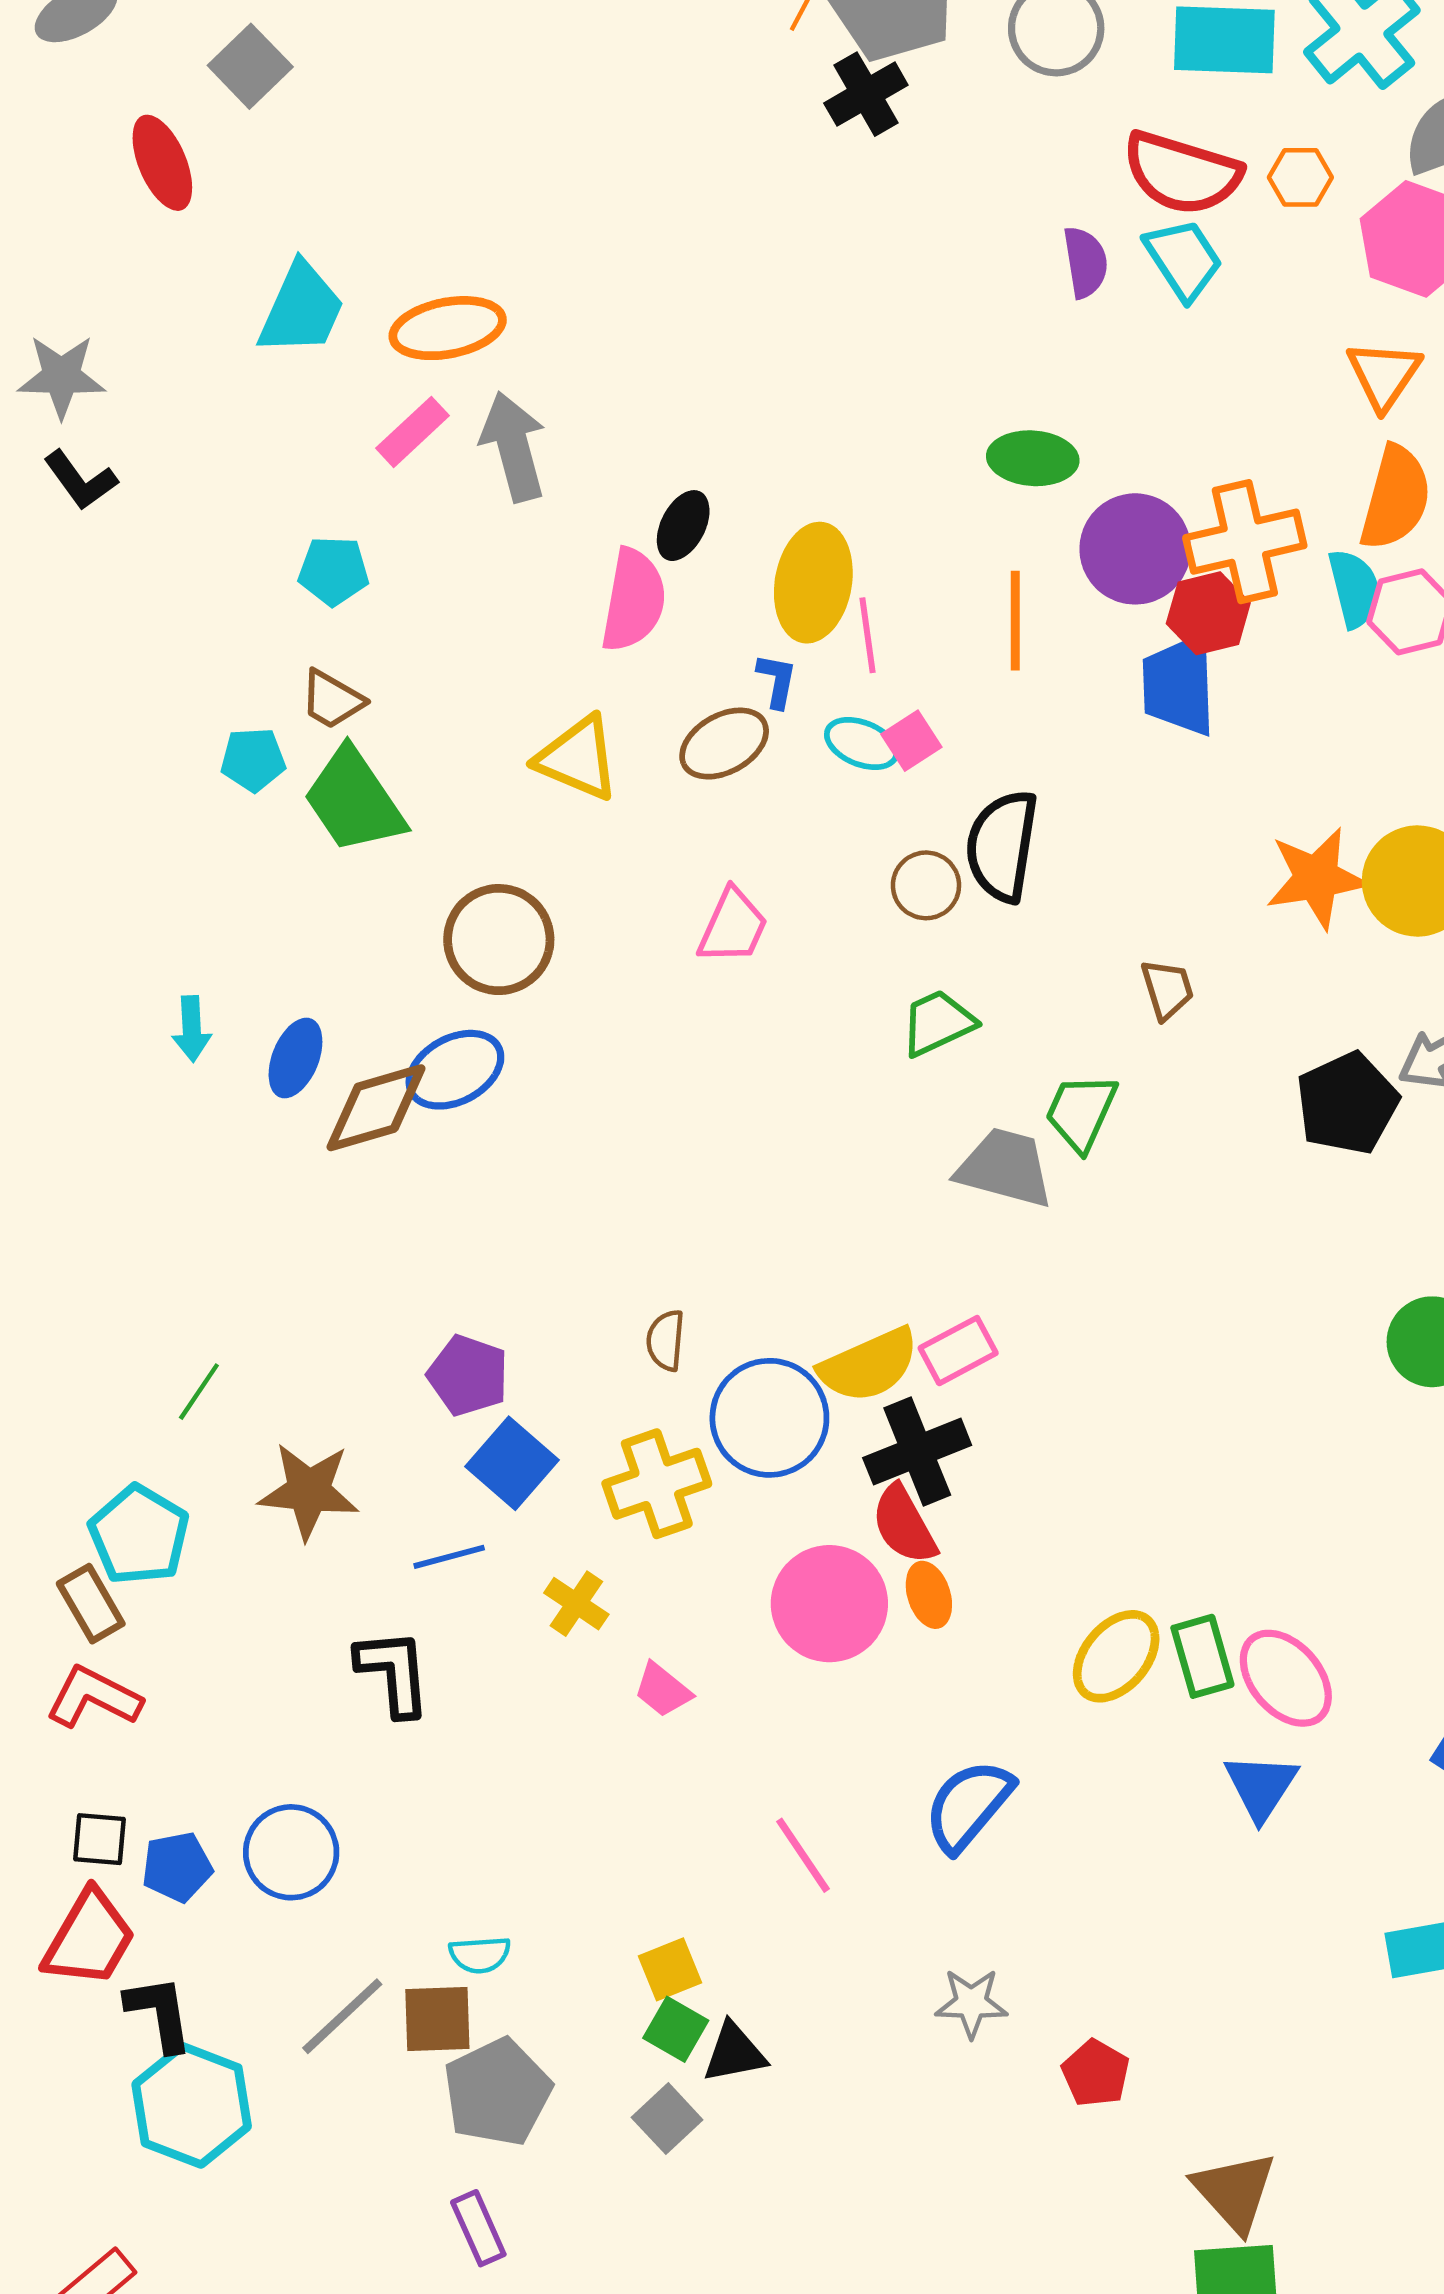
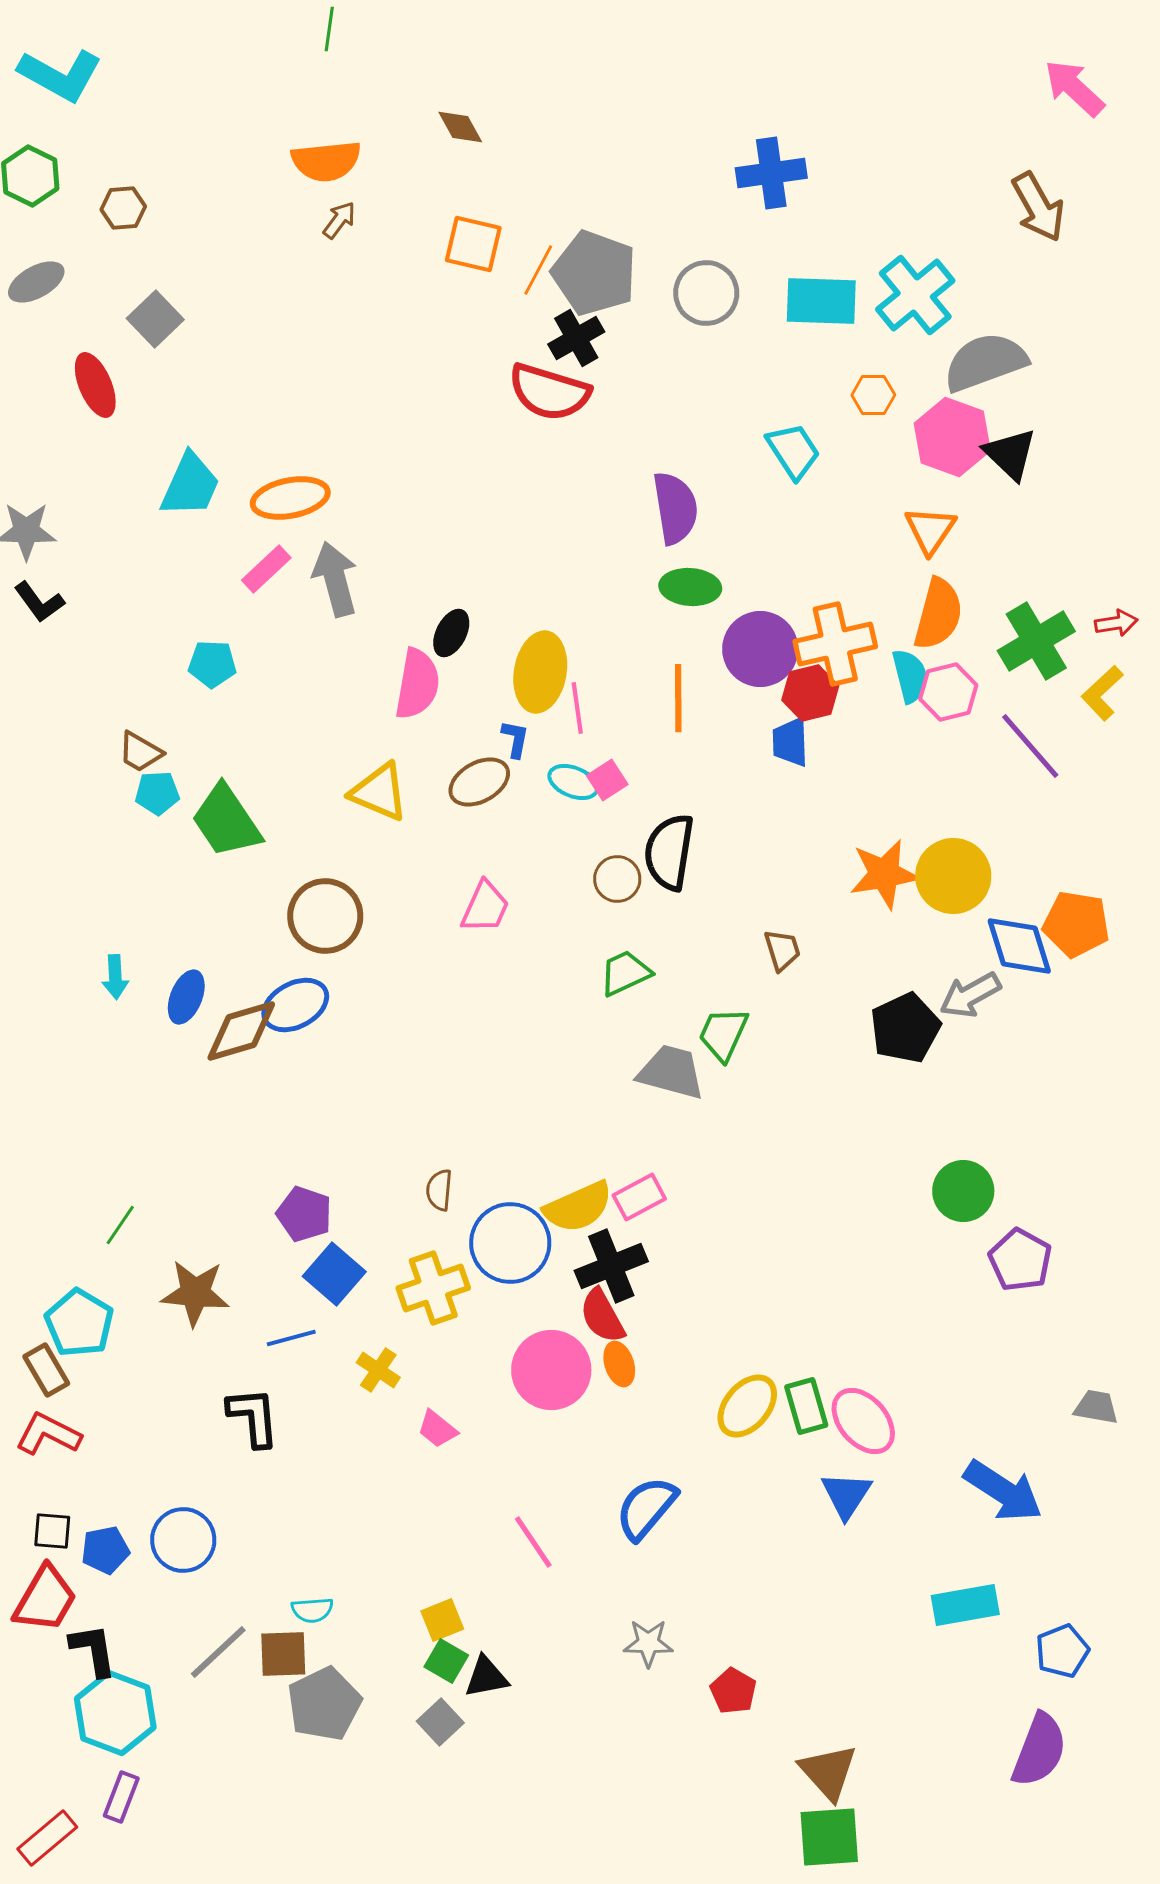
red semicircle: (1182, 173) -> (549, 392), moved
purple semicircle: (1085, 262) -> (675, 508), moved, size x1.5
blue trapezoid: (1179, 685) -> (790, 742), size x0.7
brown trapezoid: (332, 700) -> (140, 752), moved
purple rectangle: (478, 2228) -> (121, 1797), moved, turned 45

